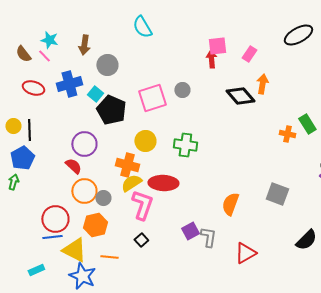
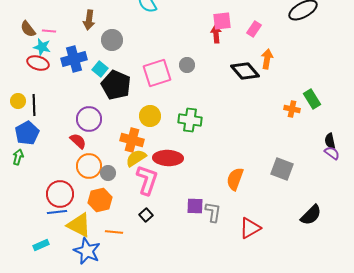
cyan star: (49, 40) -> (42, 47), moved
pink line: (44, 56) -> (49, 31), turned -40
purple square: (190, 231) -> (195, 206), turned 30

